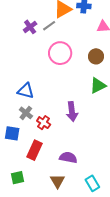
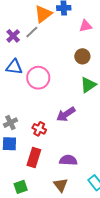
pink circle: (60, 53) -> (38, 78), moved
blue triangle: (26, 91) -> (14, 67), moved
purple arrow: (72, 112) -> (66, 114), turned 72
gray cross: (26, 113) -> (10, 123), moved, turned 32

